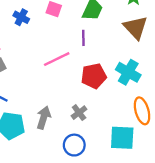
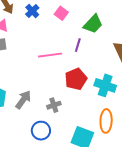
cyan cross: (128, 72) -> (105, 85), turned -30
red pentagon: (94, 76) -> (76, 79), turned -30

